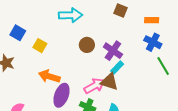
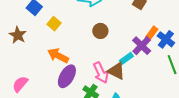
orange rectangle: (152, 20) -> (152, 33), moved, turned -64
purple cross: (113, 51) -> (142, 46), moved
pink arrow: (94, 86) -> (101, 73), turned 85

